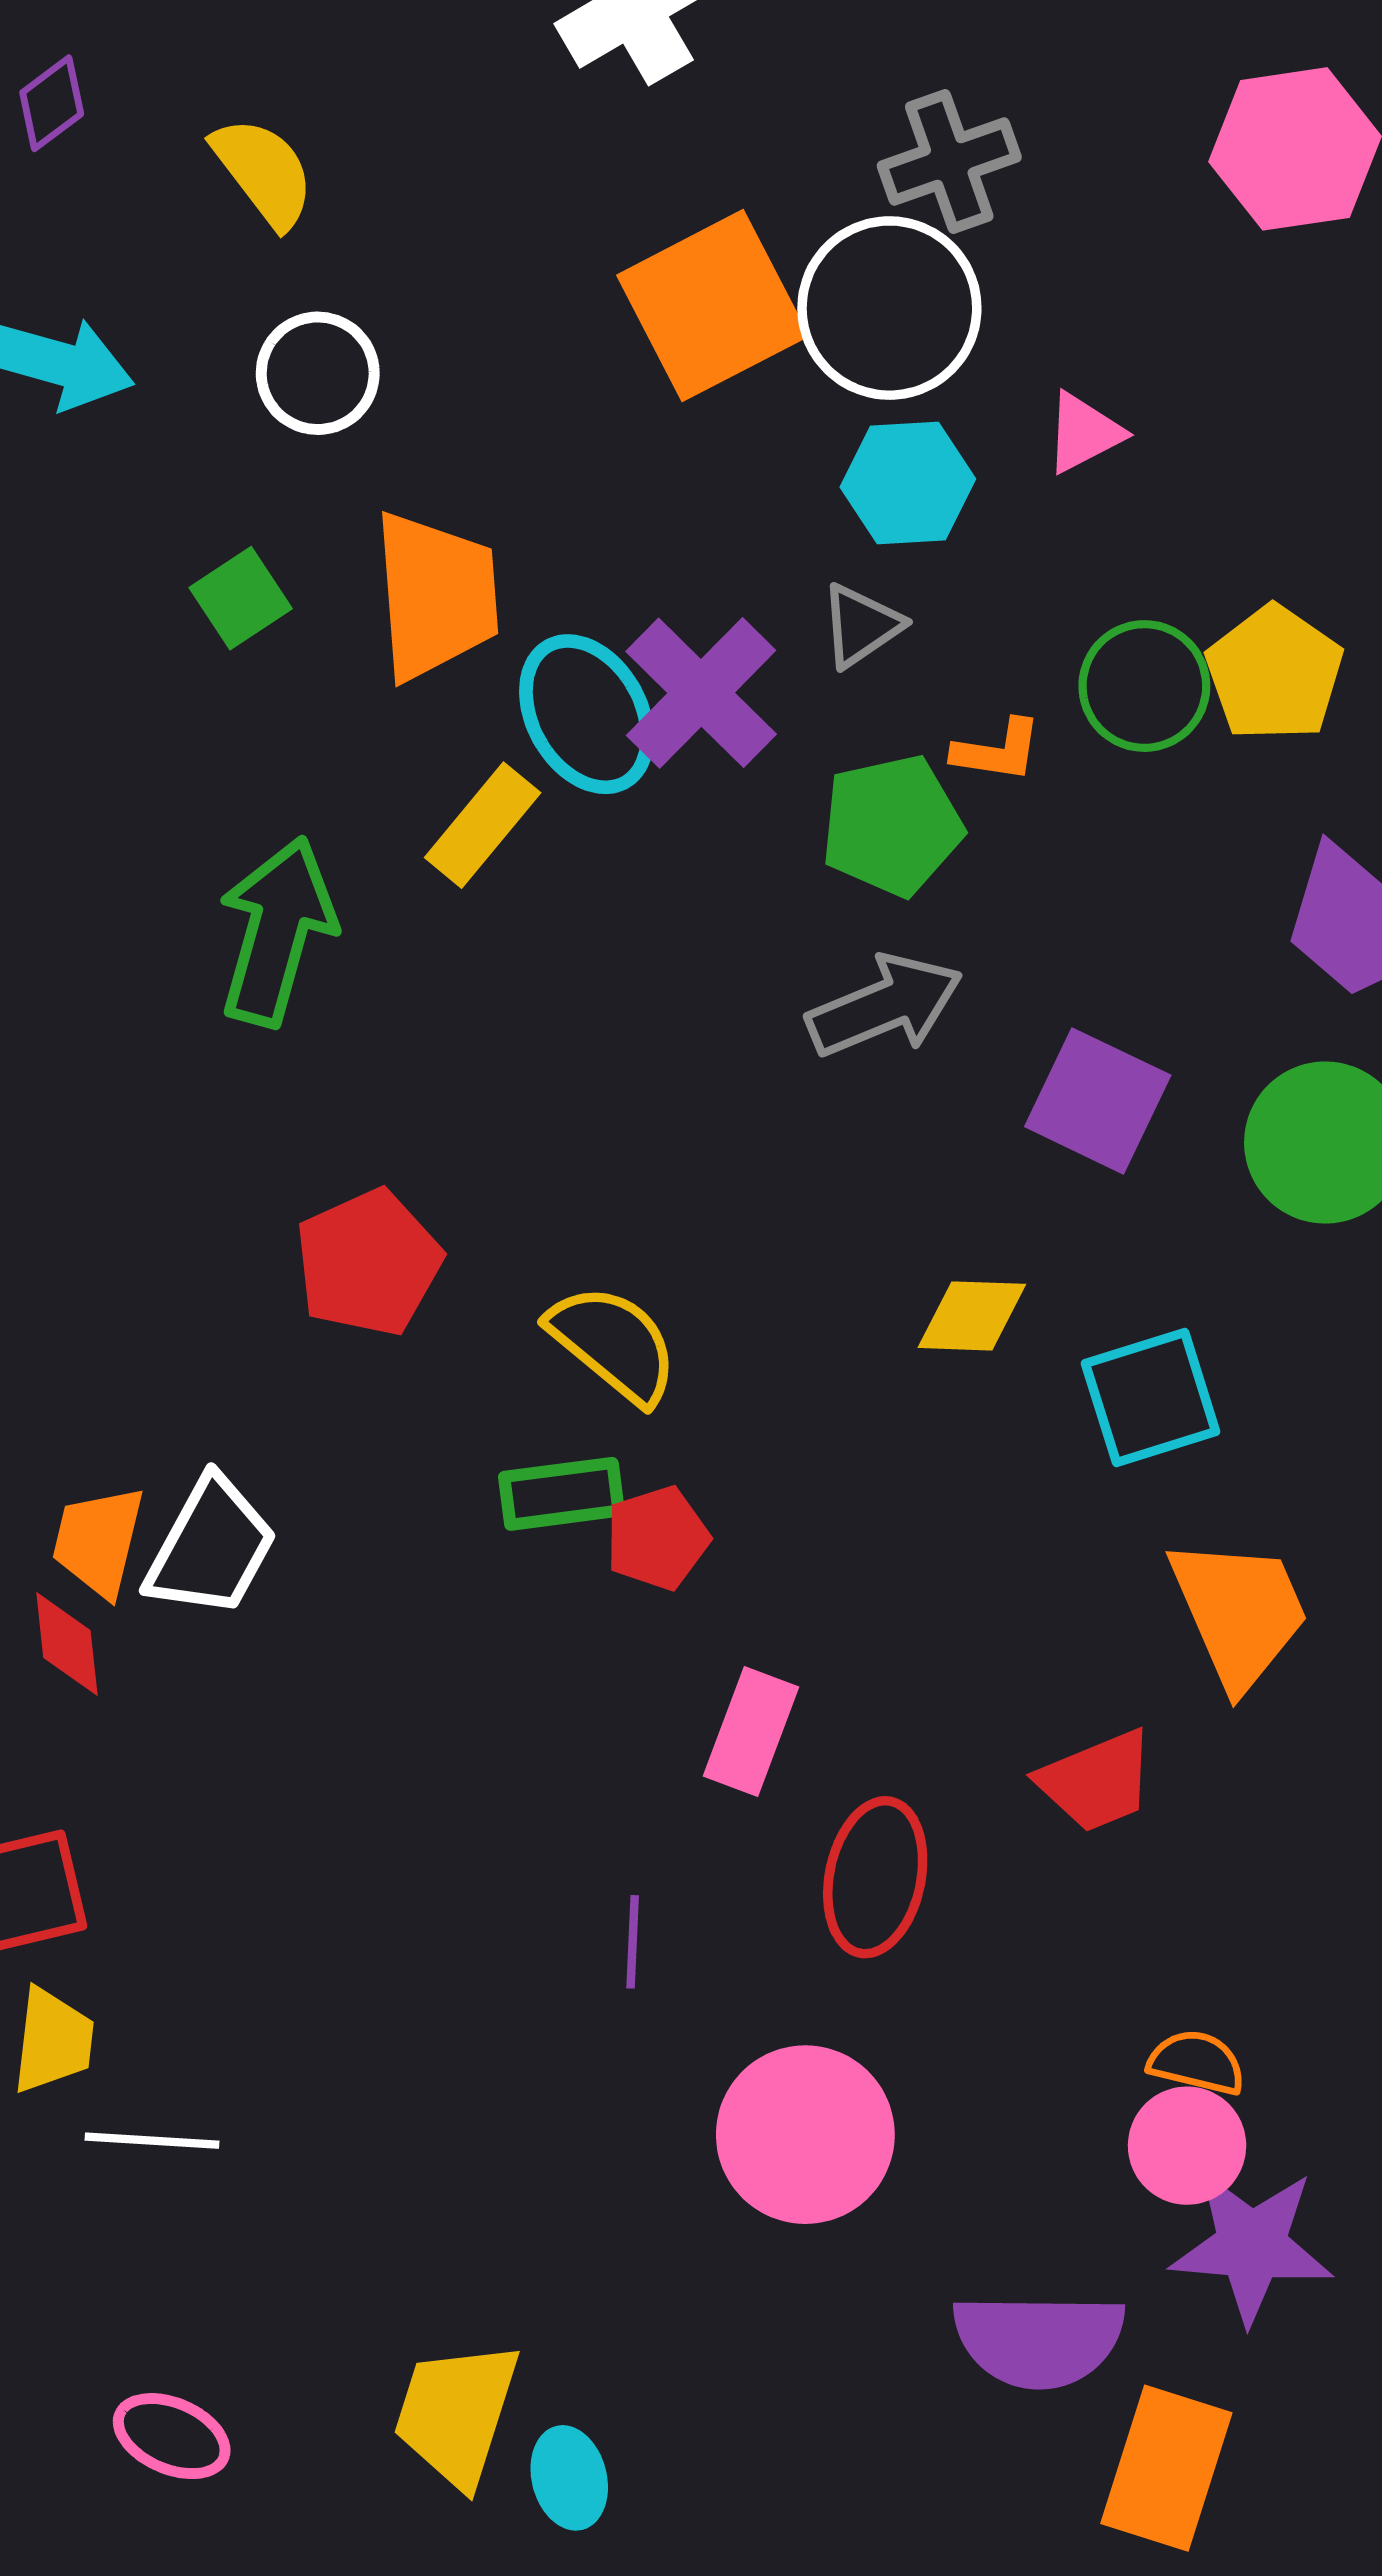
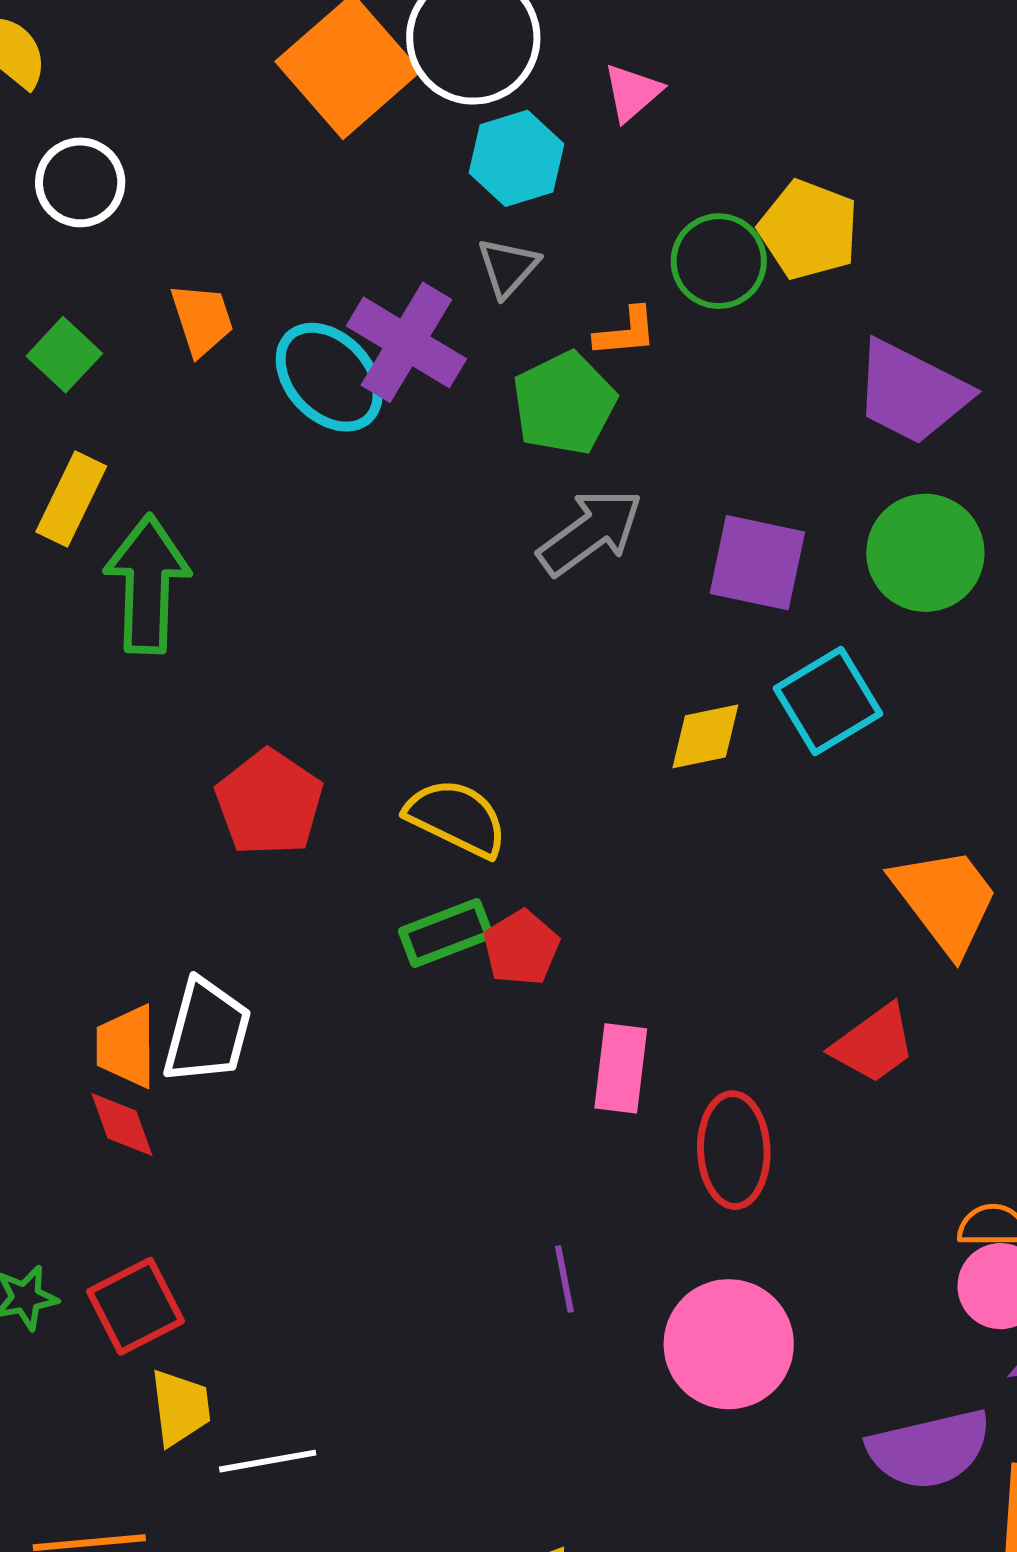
orange trapezoid: (436, 596) -> (202, 319), size x0.6
yellow rectangle: (483, 825) -> (71, 499), moved
cyan square: (1151, 1397) -> (828, 701), moved
purple line: (633, 1942) -> (564, 1279), moved

